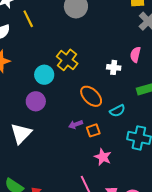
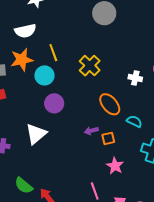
yellow line: (28, 19) -> (53, 53), moved
cyan circle: (44, 75) -> (45, 75), moved
cyan semicircle: (117, 111) -> (134, 121), turned -133

